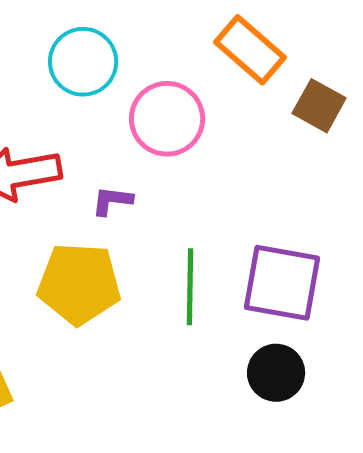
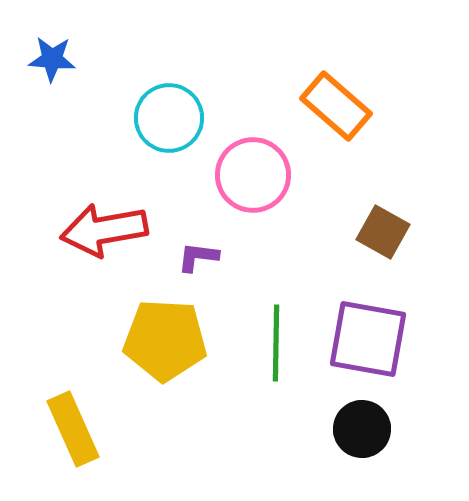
brown square: (319, 106) -> (383, 232), moved

